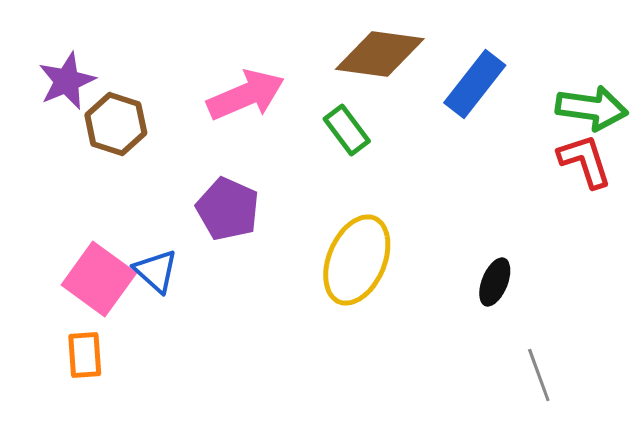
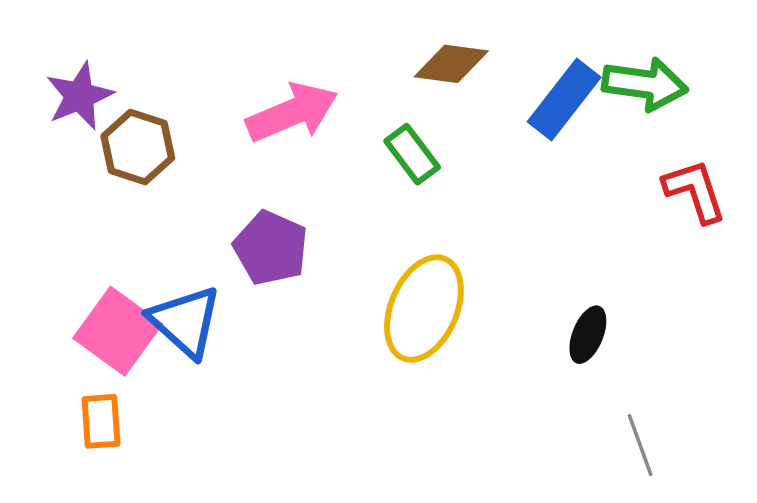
brown diamond: (380, 54) -> (451, 64), size x0.7
green arrow: (592, 108) -> (645, 84), moved
blue triangle: (156, 271) -> (185, 322), size x1.4

